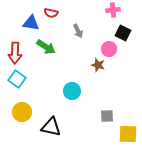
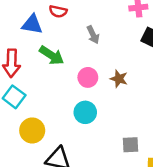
pink circle: (109, 49) -> (88, 77), moved
yellow circle: (22, 112) -> (32, 130), moved

